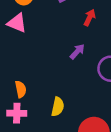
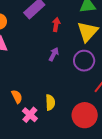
pink cross: (17, 113) -> (30, 115), moved, turned -35

